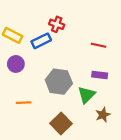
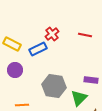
red cross: (57, 24) -> (52, 34), turned 32
red line: (98, 45) -> (85, 35), moved

